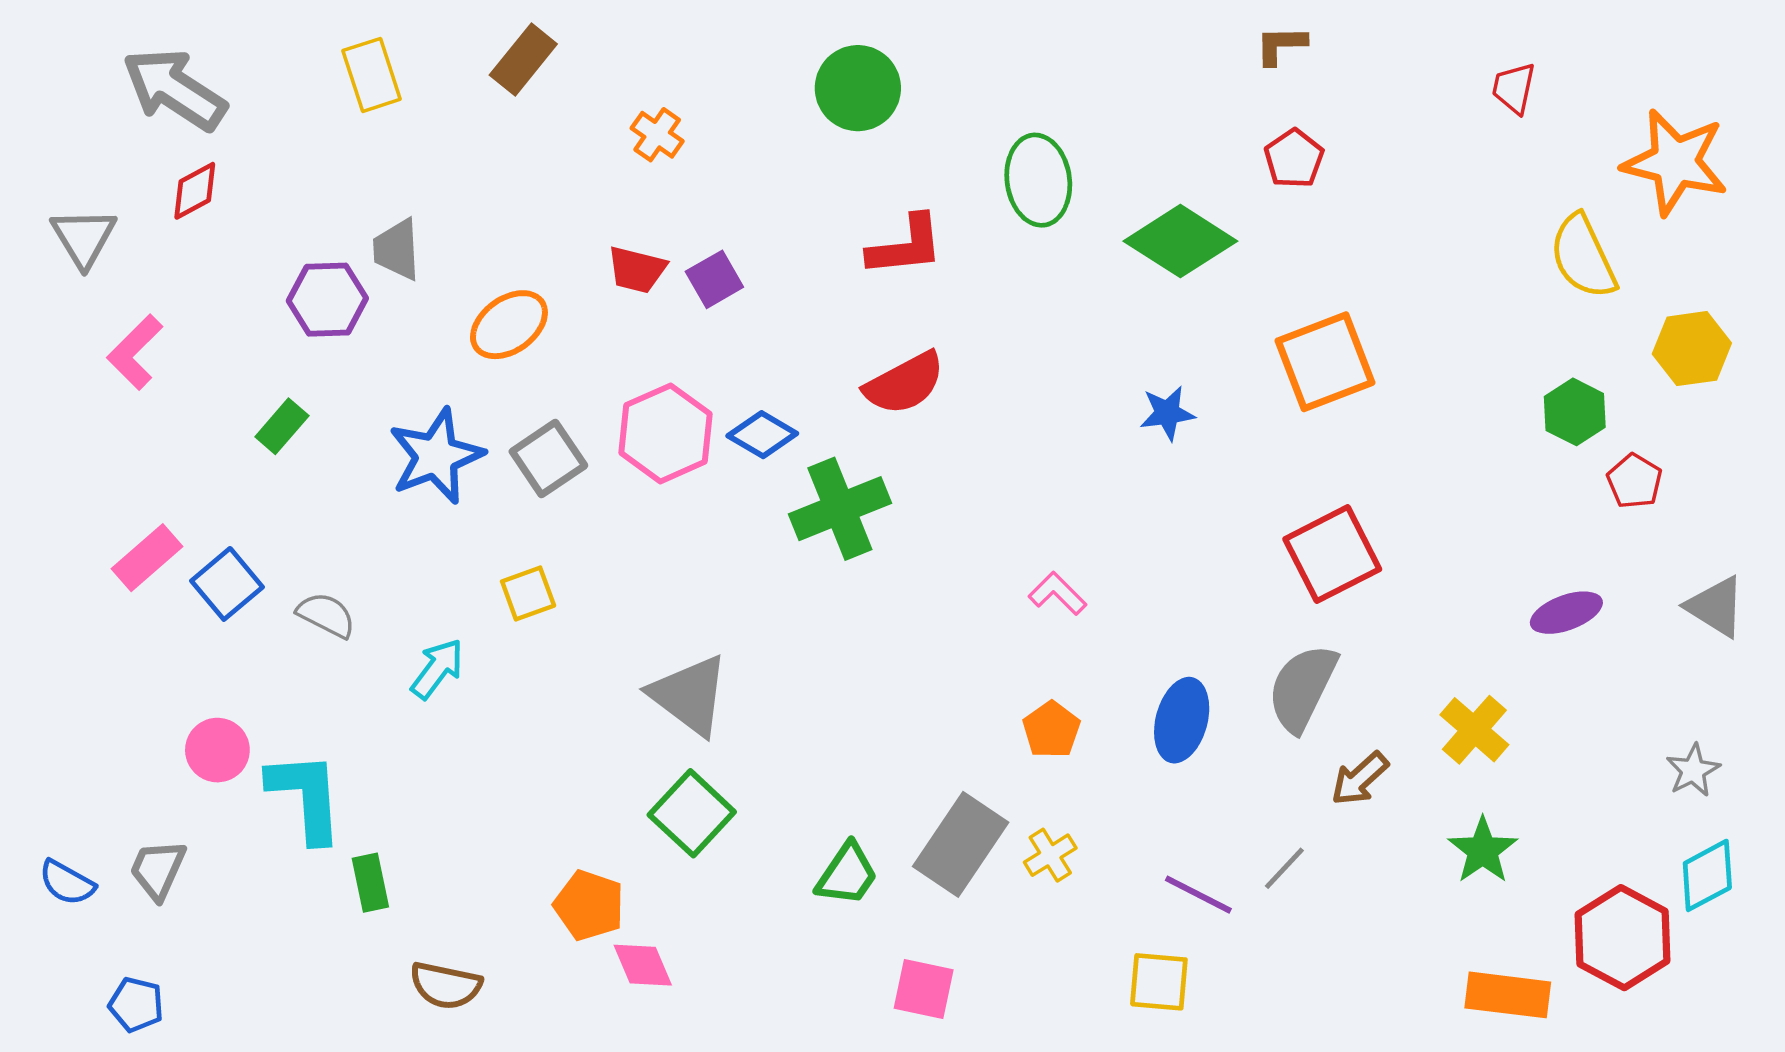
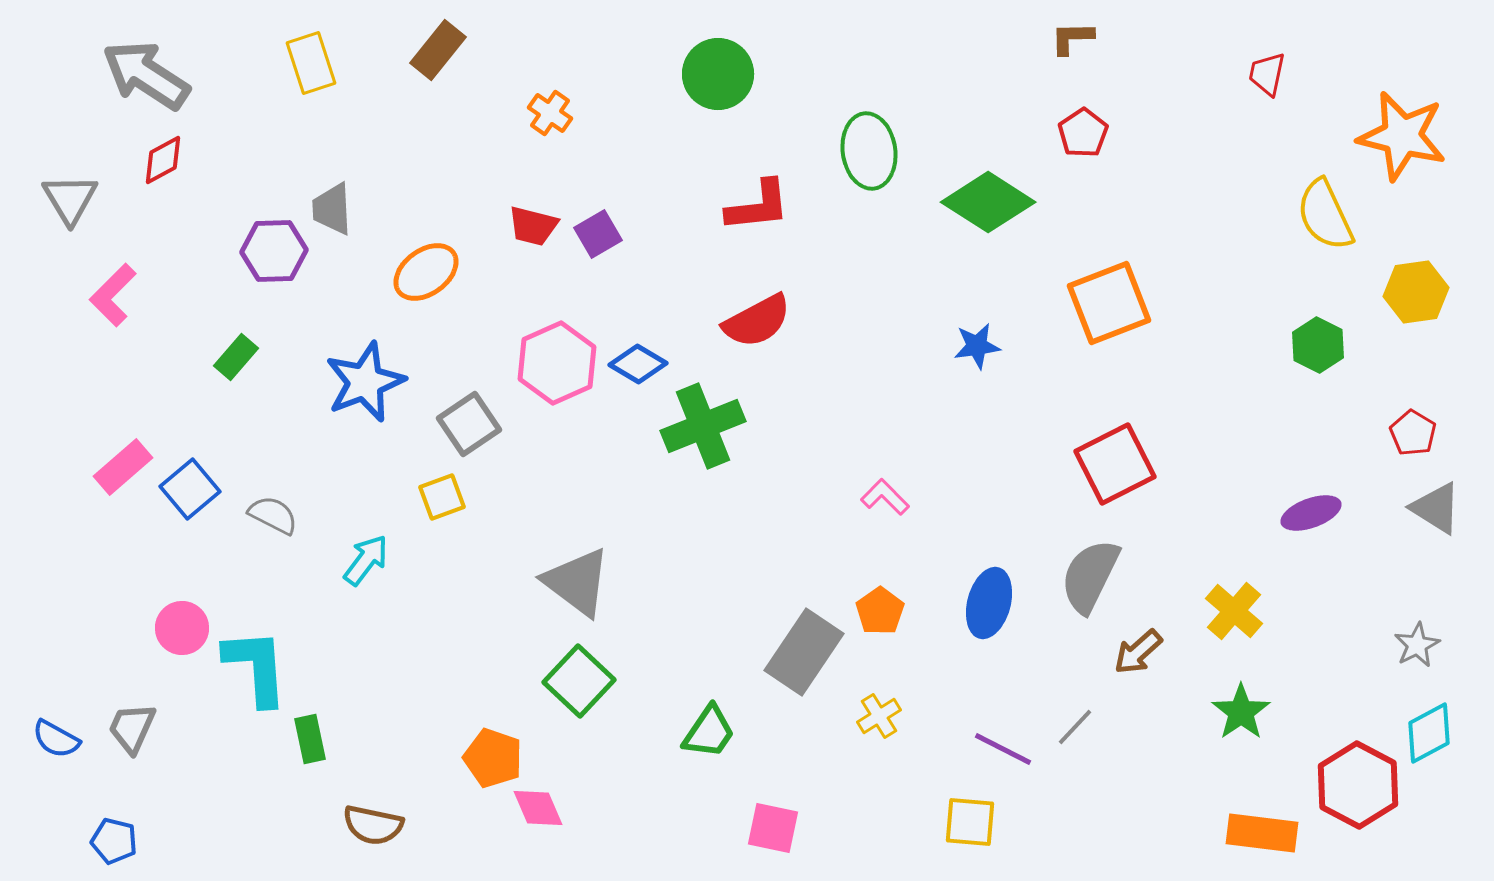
gray square: (548, 458) -> (469, 424), moved
red pentagon: (1634, 481) -> (1413, 433), moved
gray rectangle: (961, 844) -> (804, 652), moved

